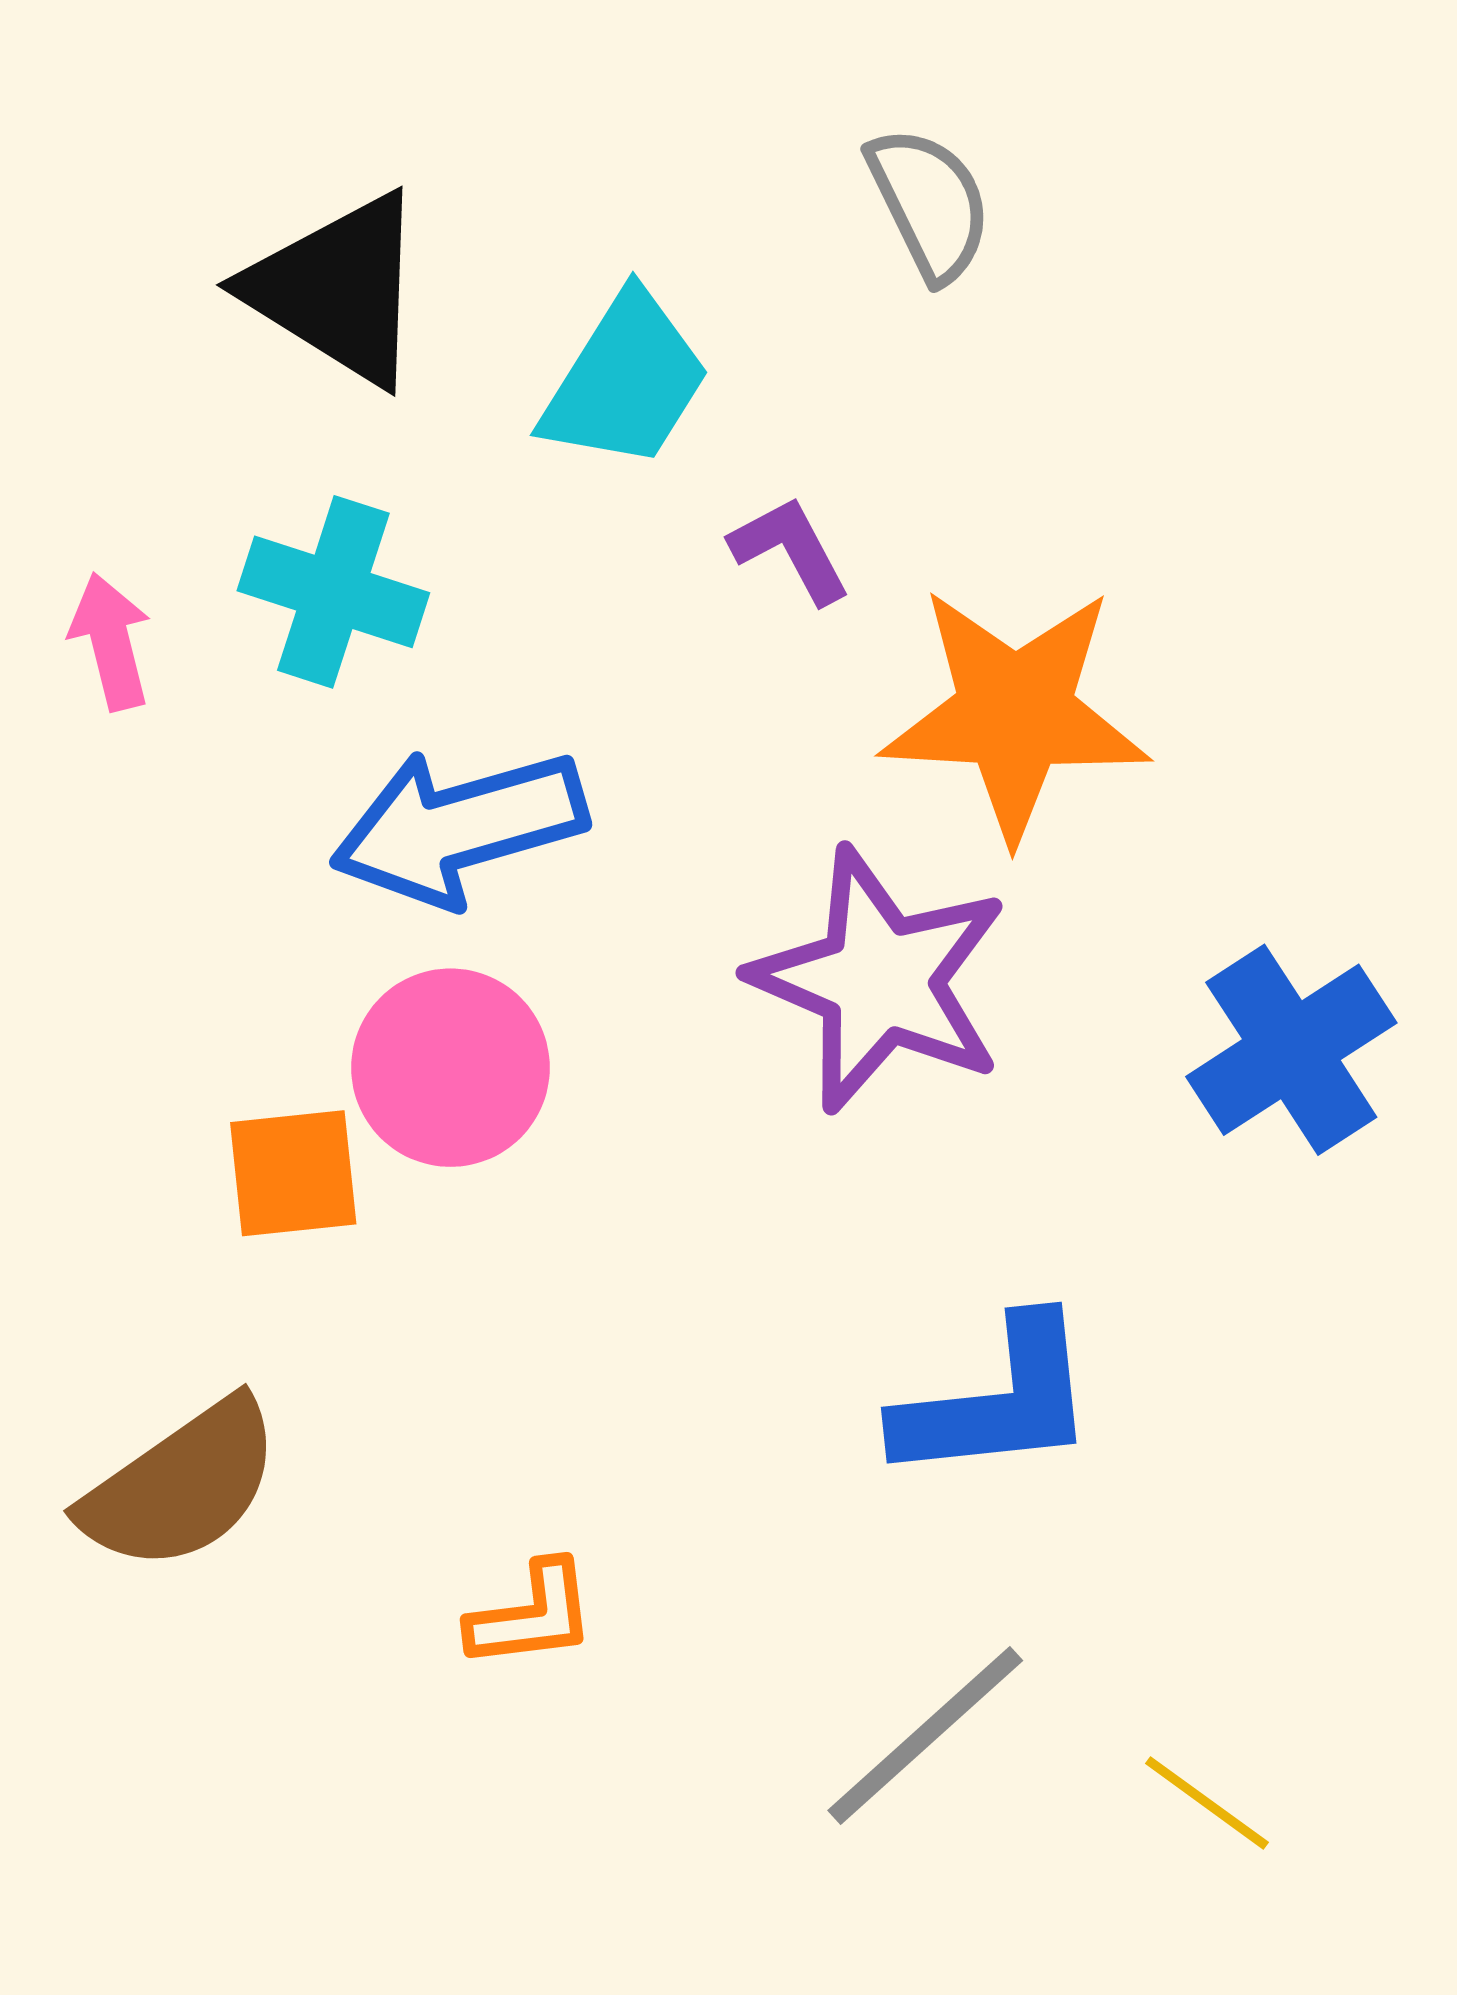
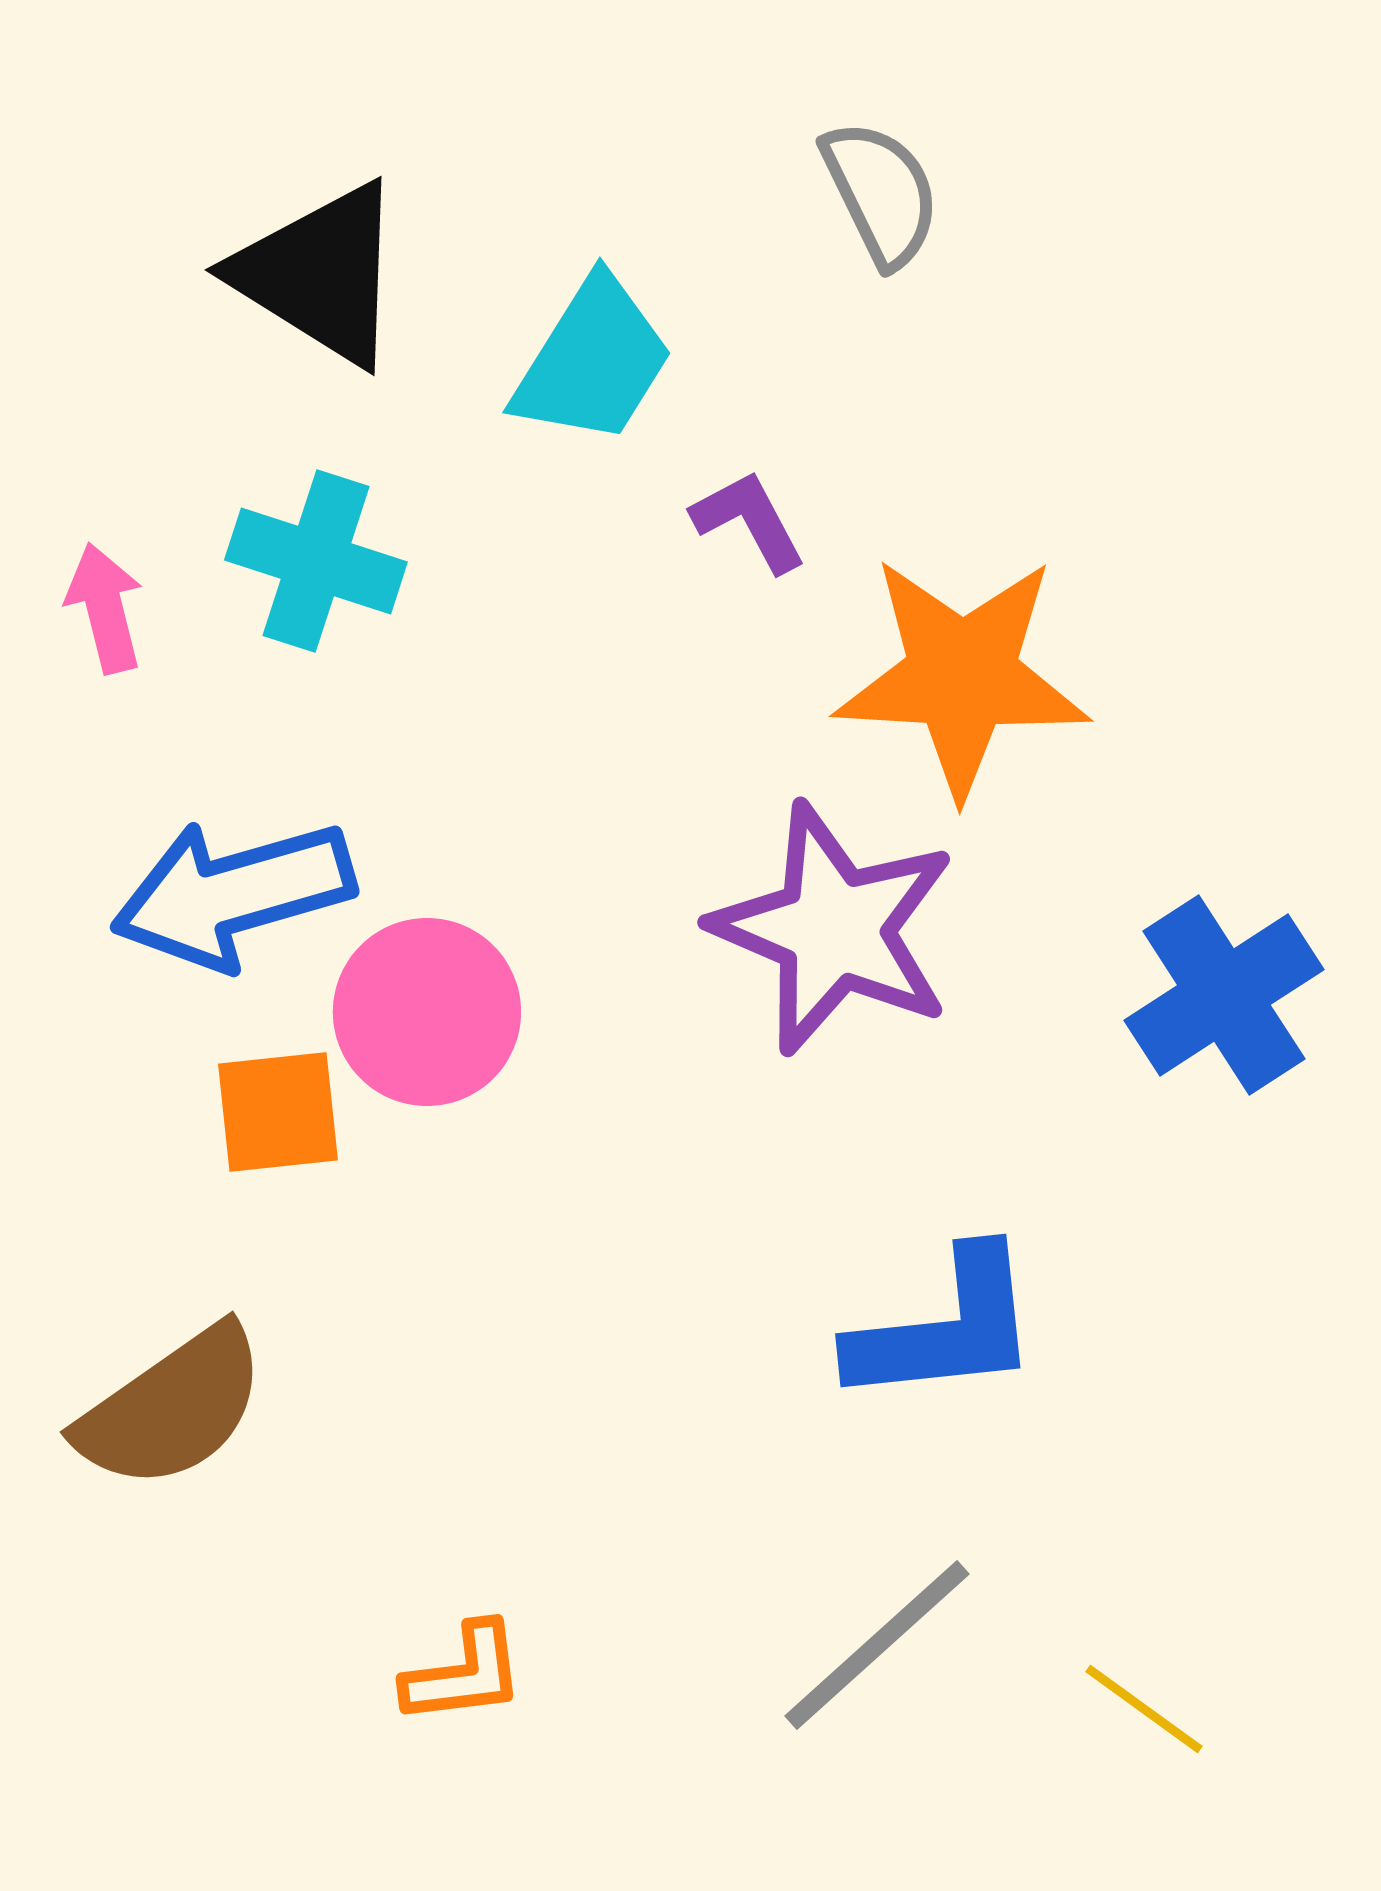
blue arrow: (459, 827) -> (233, 894), moved
orange L-shape: (532, 1615) -> (464, 1674), moved

